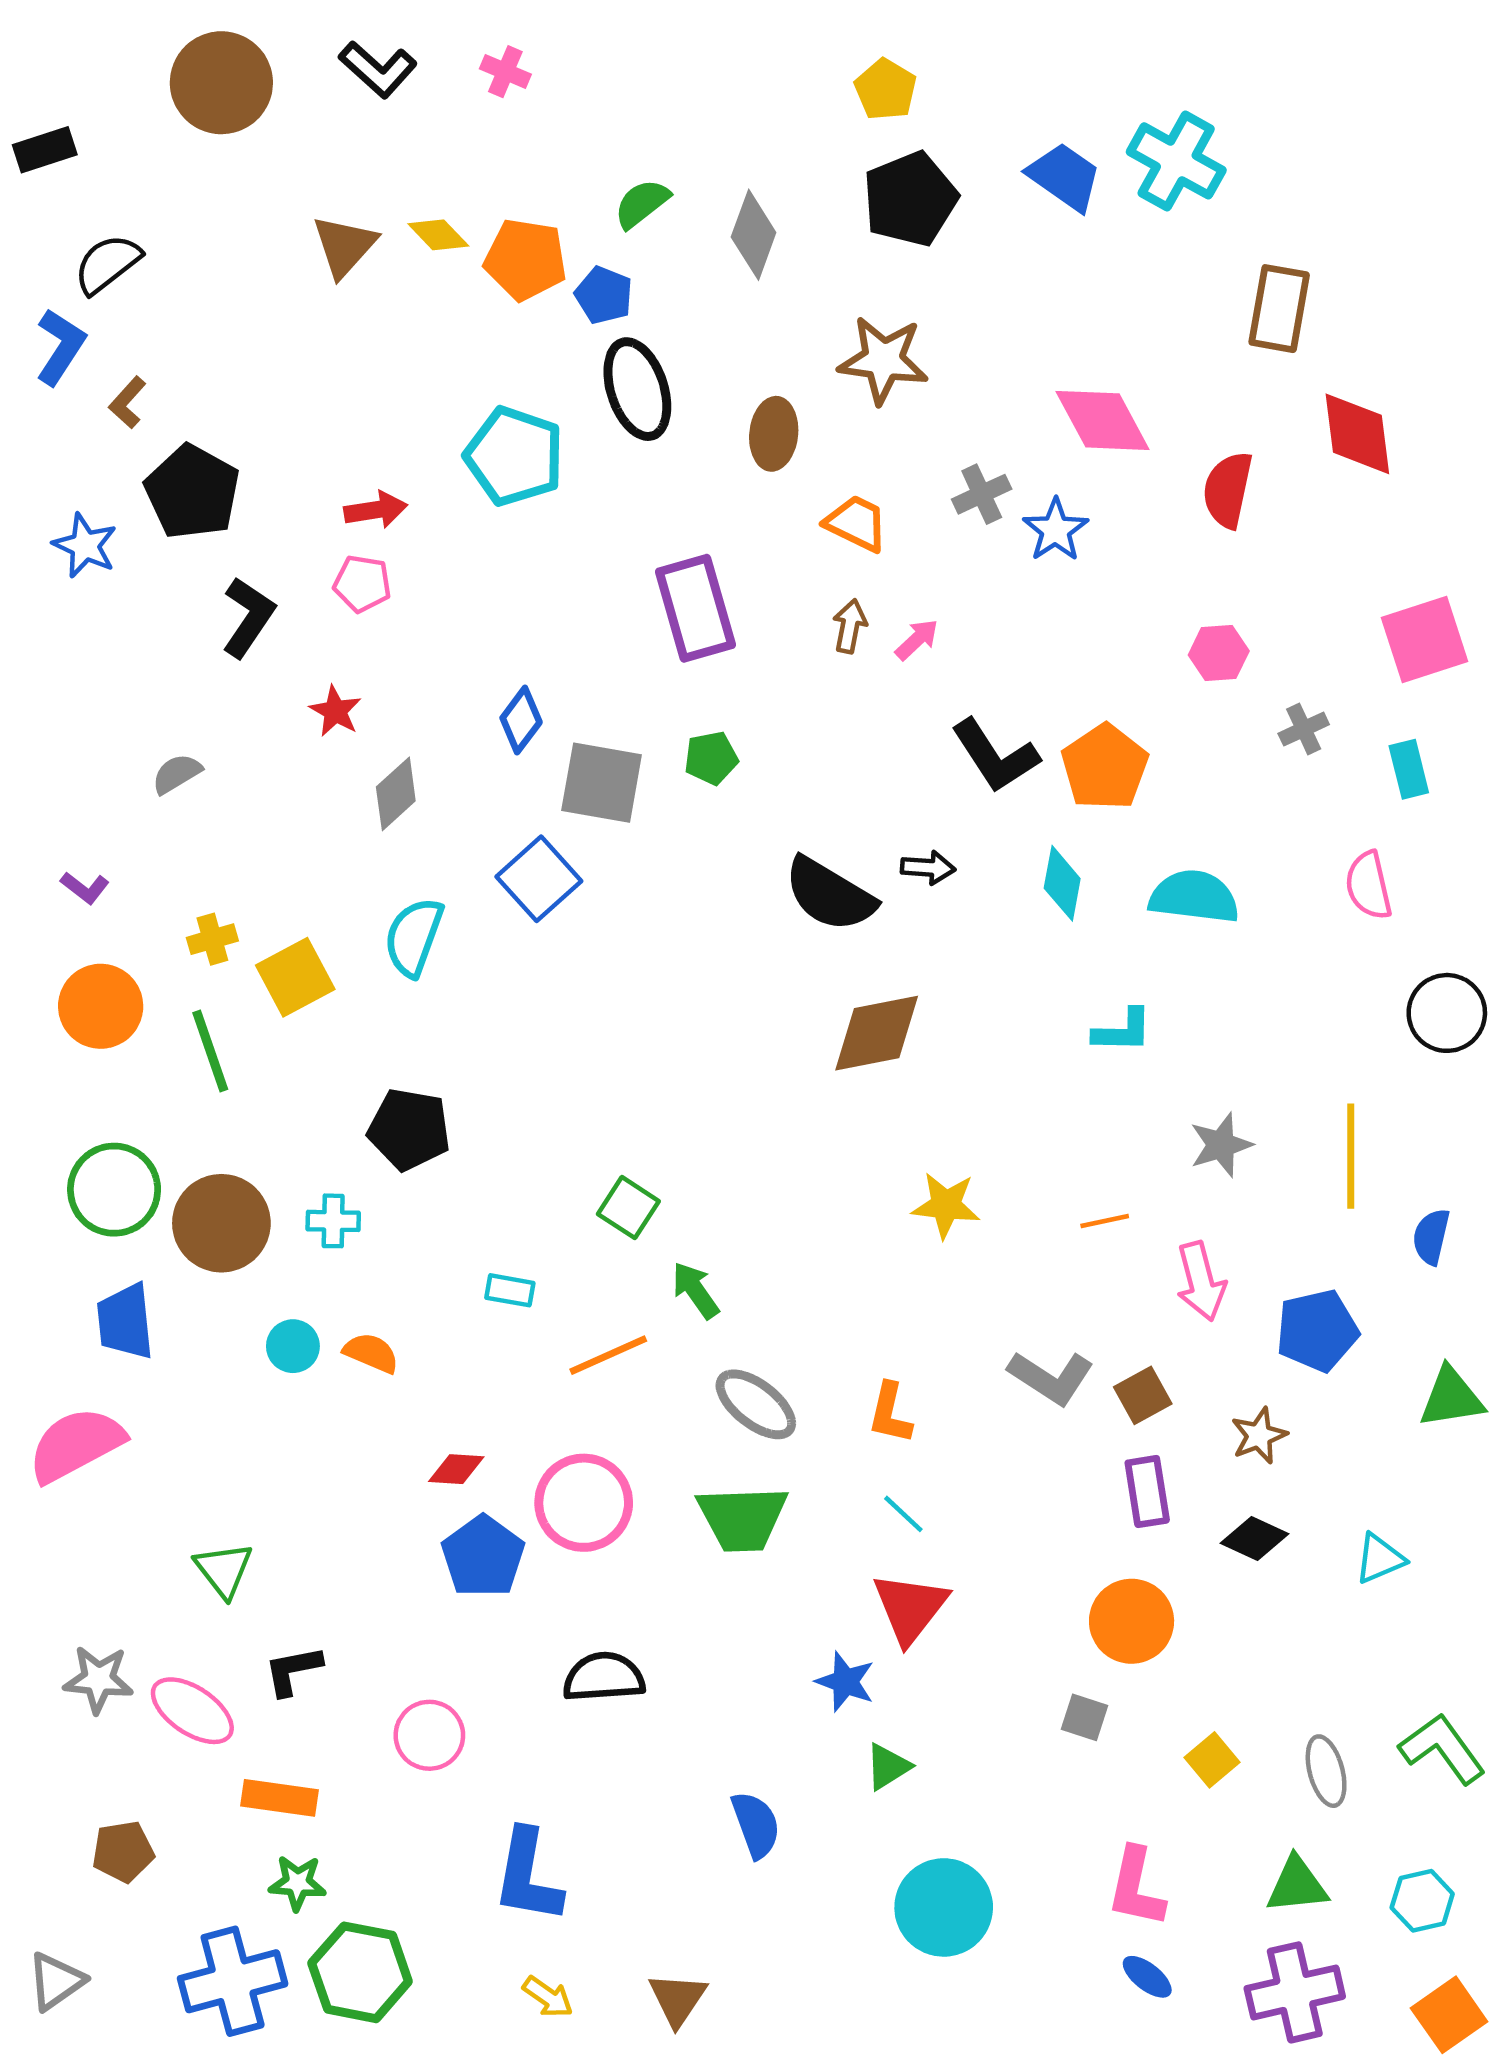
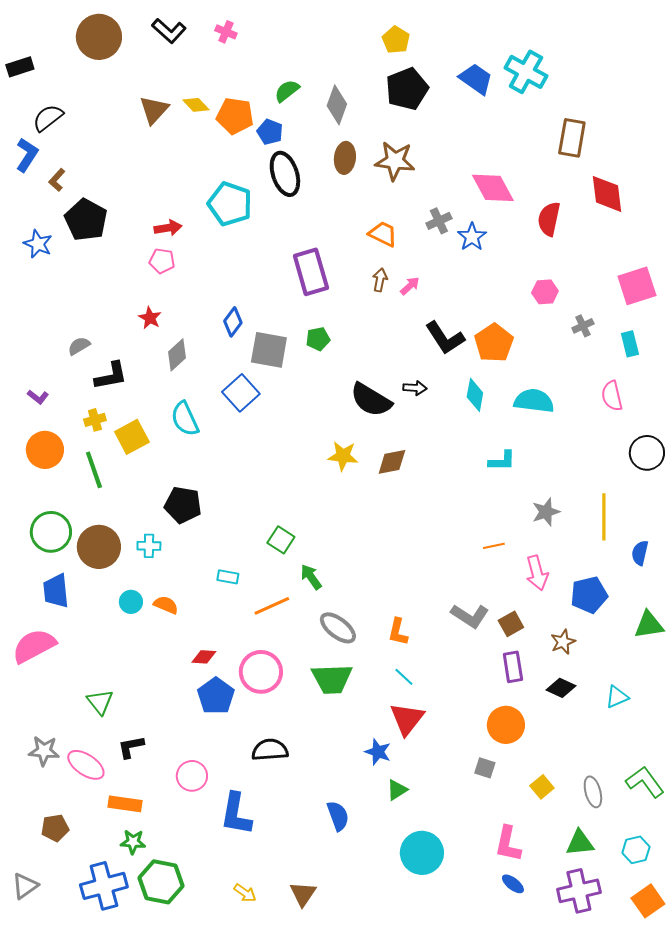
brown ellipse: (774, 434) -> (345, 158), moved
black L-shape: (248, 617) -> (111, 376), moved, turned 45
cyan semicircle: (414, 937) -> (185, 419), turned -45
brown diamond: (877, 1033) -> (392, 462), size x0.7
yellow star: (946, 1205) -> (343, 456), moved
blue L-shape: (528, 1876) -> (236, 814), moved

